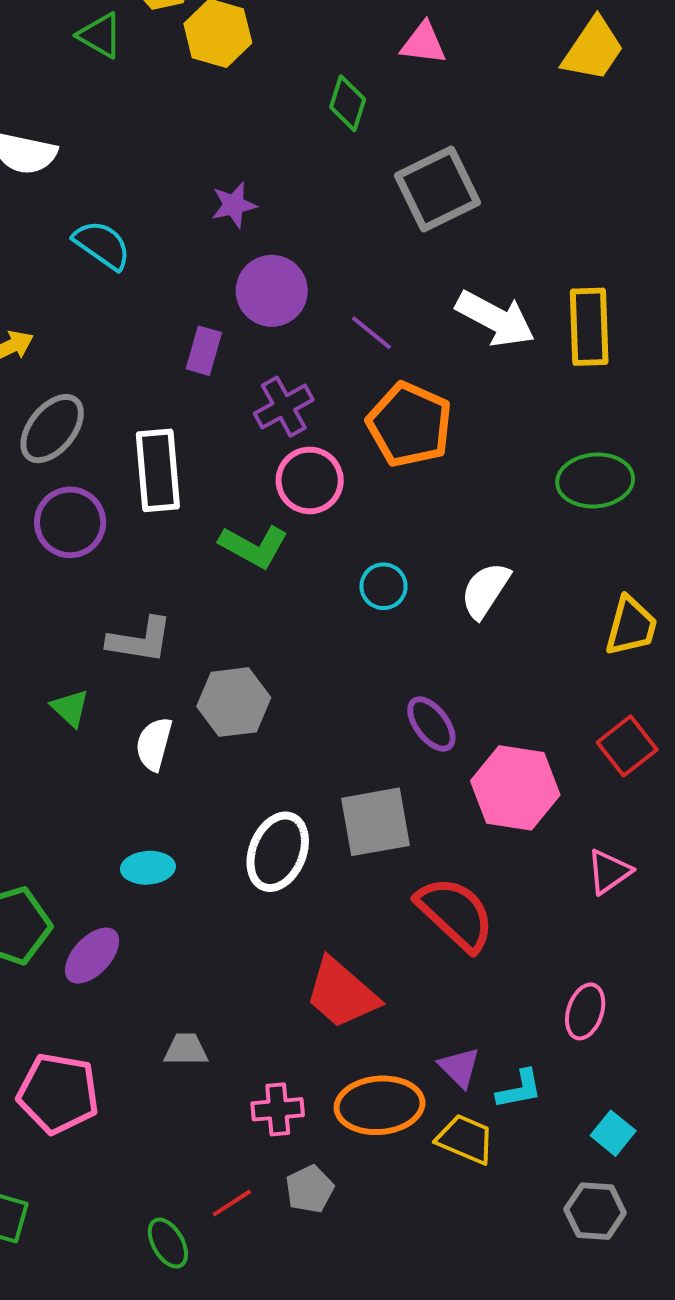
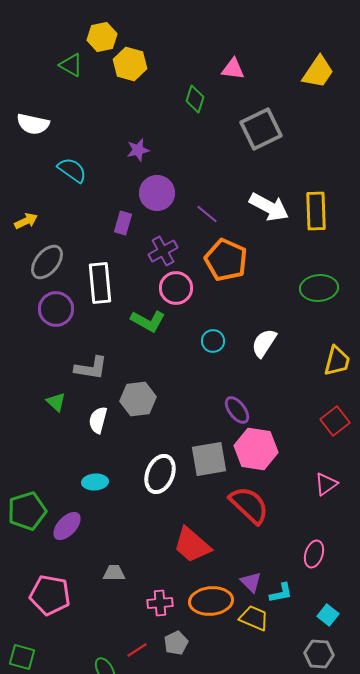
gray square: (437, 189) -> (261, 129), moved
pink hexagon: (515, 788) -> (256, 449), moved

